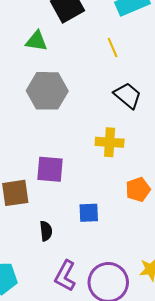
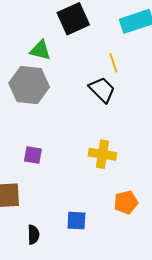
gray hexagon: (47, 91) -> (29, 85), moved
black trapezoid: (128, 95) -> (102, 90), moved
purple square: (50, 169) -> (33, 155), moved, size x0.7

